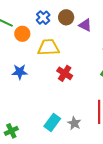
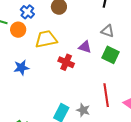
blue cross: (43, 18) -> (27, 12), moved
purple triangle: (85, 25) -> (85, 47), moved

